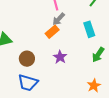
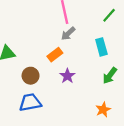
orange rectangle: (52, 32) -> (55, 55), moved
blue trapezoid: (28, 83) -> (30, 102), turned 150

